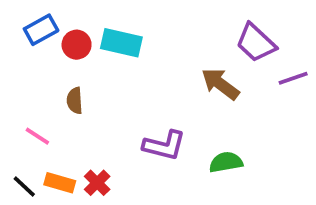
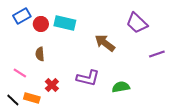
purple line: (293, 78) -> (157, 54), moved
brown arrow: (220, 84) -> (105, 43), moved
red cross: (97, 183) -> (52, 85), moved

